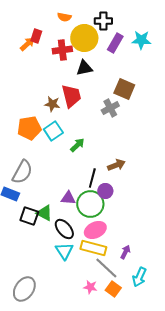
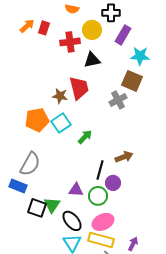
yellow circle: (84, 38) -> (92, 30), size x0.7
cyan star: (141, 40) -> (140, 56), moved
orange arrow: (27, 44) -> (27, 26), moved
green circle: (90, 204) -> (98, 196), size x0.7
green triangle: (44, 213) -> (52, 205), turned 36

